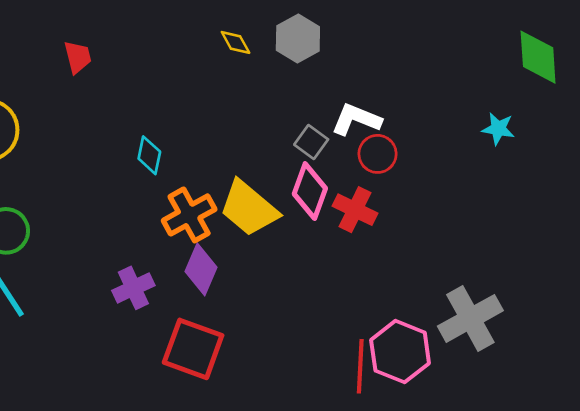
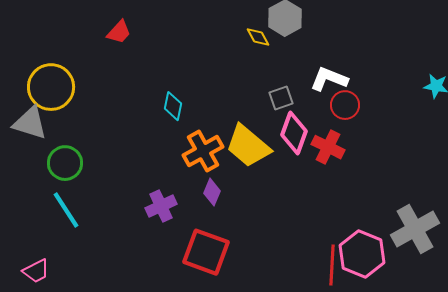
yellow diamond: (236, 42) -> (258, 37), moved
red trapezoid: (78, 57) -> (119, 32), turned 56
gray square: (311, 142) -> (281, 98), moved, turned 35
purple diamond: (201, 269) -> (212, 192), size x0.7

